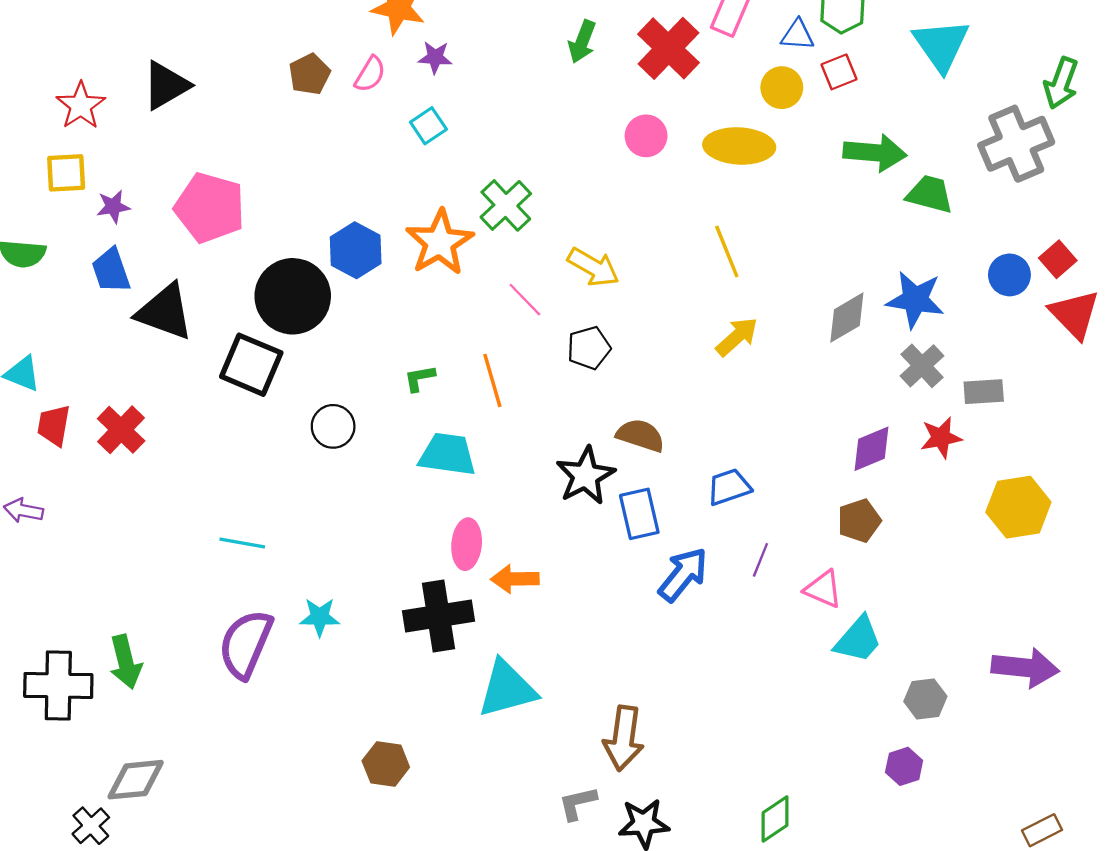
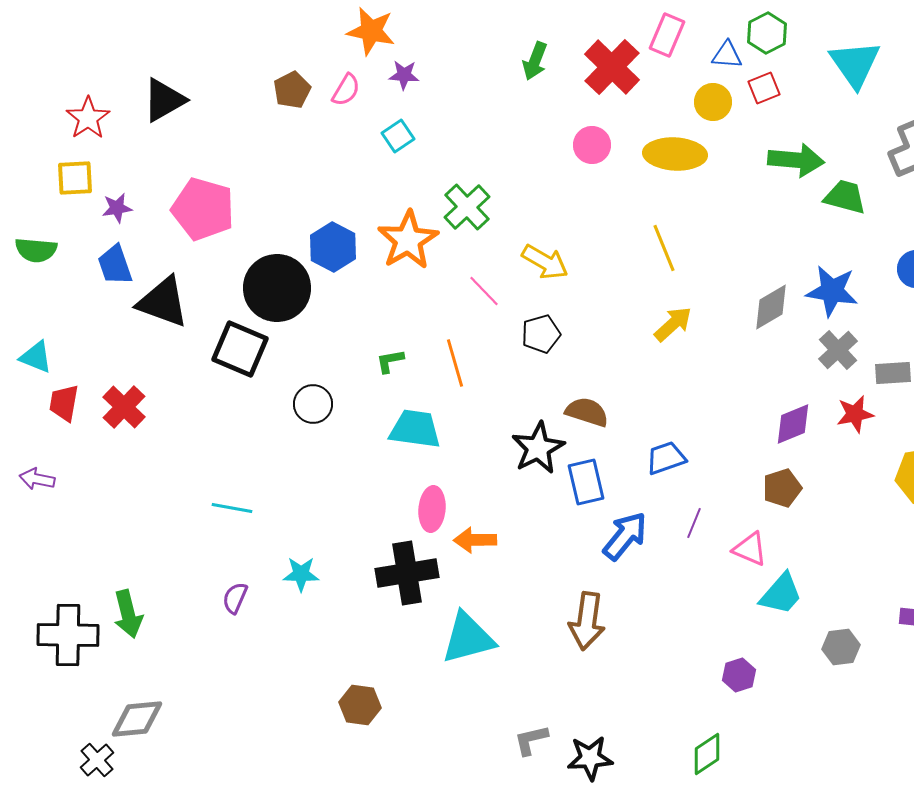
purple semicircle: (246, 644) -> (235, 598), size x0.5
brown arrow: (624, 738) -> (587, 621), moved
purple hexagon: (904, 766) -> (739, 675), moved

